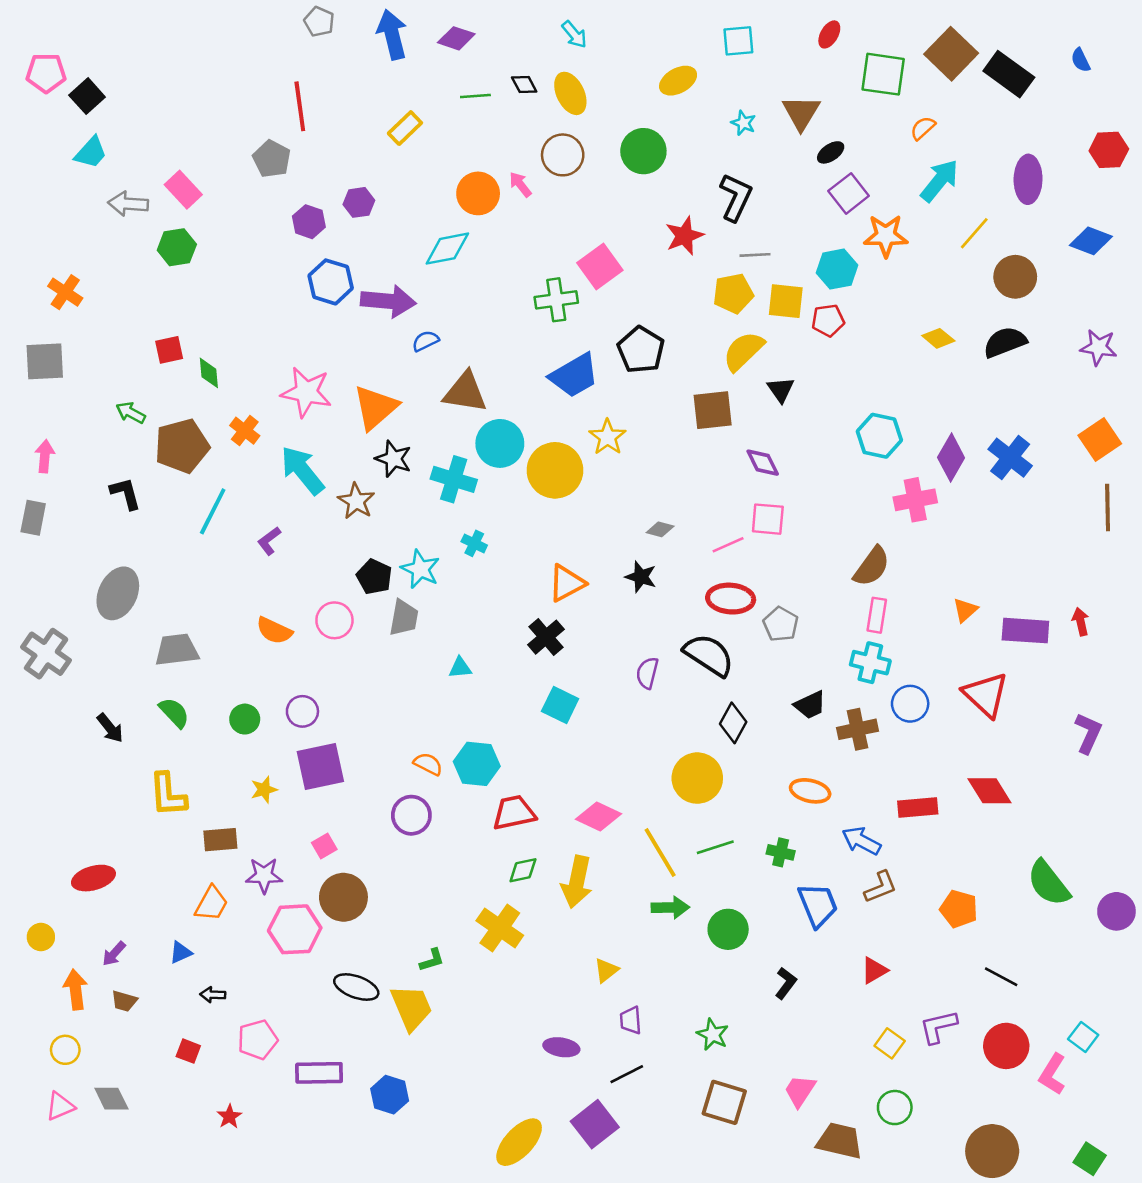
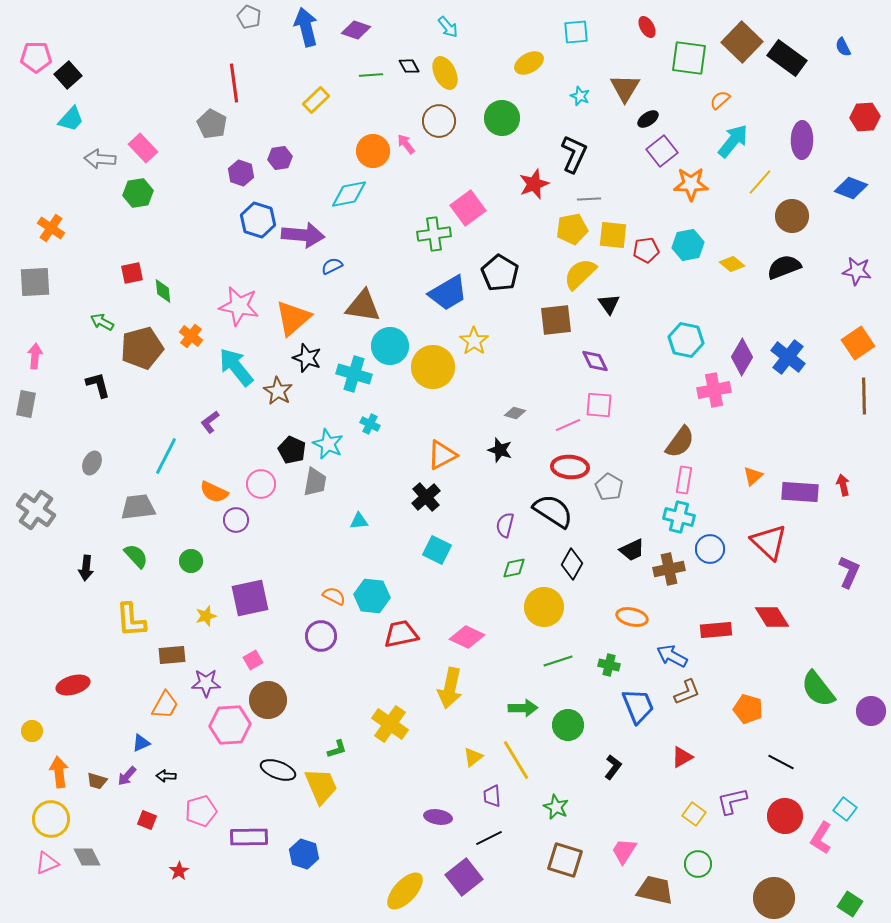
red ellipse: (829, 34) -> (647, 27), turned -60
cyan hexagon: (837, 269) -> (688, 245), moved
cyan line: (213, 511) -> (166, 456), moved
gray ellipse: (118, 593) -> (92, 463), size x0.6
purple circle: (302, 711) -> (236, 520), moved
black arrow: (110, 728) -> (86, 568), turned 45
yellow line: (660, 852) -> (516, 760), moved
green diamond: (523, 870) -> (514, 568), moved
purple arrow: (114, 954) -> (127, 776), moved
yellow circle: (65, 1050) -> (51, 819), size x1.6

